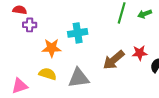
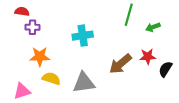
green arrow: (145, 14) -> (153, 27), moved
orange star: (52, 48) -> (40, 57), moved

